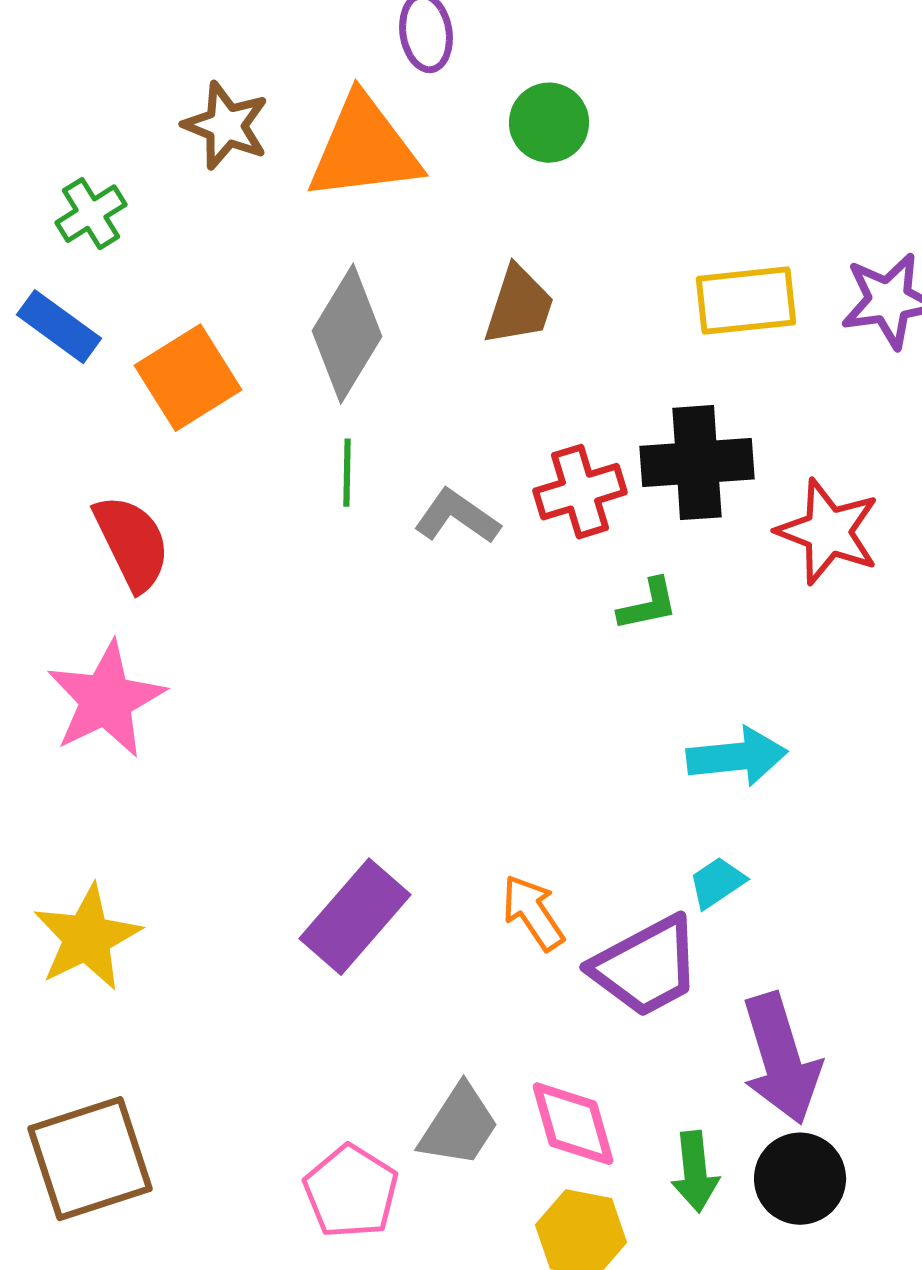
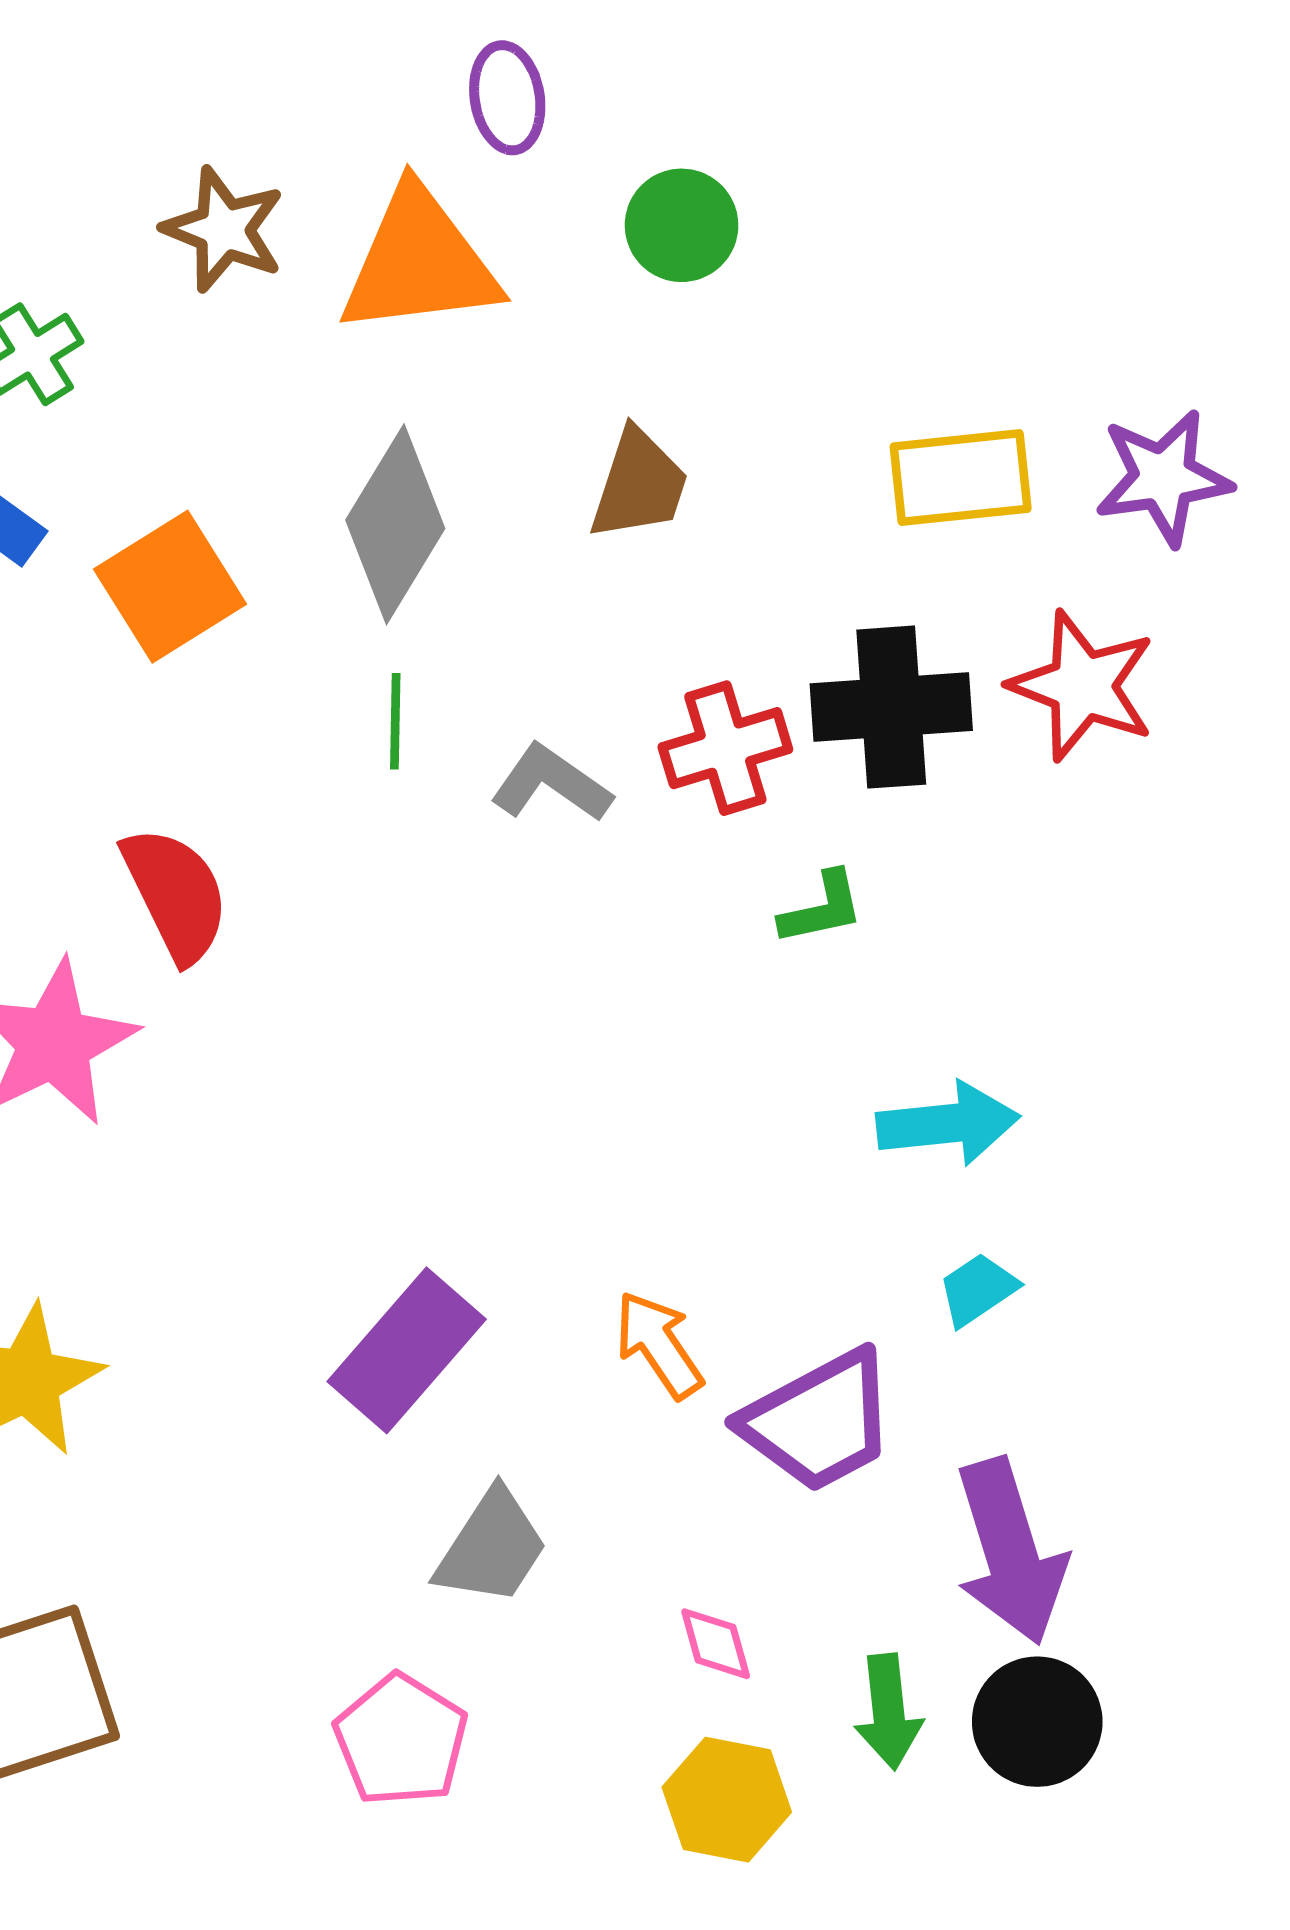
red star: (828, 532) -> (1083, 686), moved
red semicircle: (132, 543) -> (176, 894), moved
cyan trapezoid: (717, 883) -> (978, 1289), moved
pink diamond: (573, 1124) -> (716, 1644), size x0.6
gray trapezoid: (459, 1126) -> (492, 1547), moved

